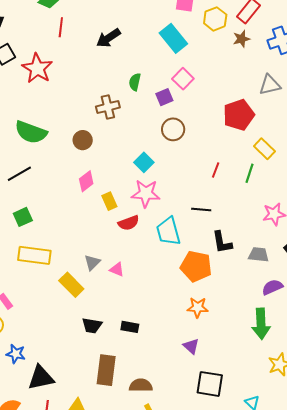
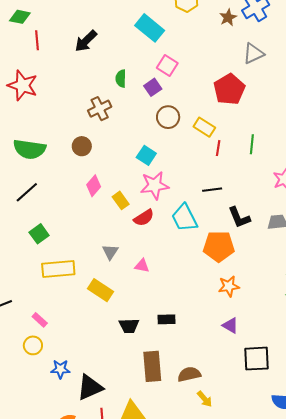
brown star: (241, 39) -> (228, 17), moved
yellow rectangle: (264, 149) -> (204, 127), moved
gray triangle: (92, 263) -> (110, 252), moved

